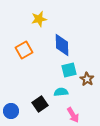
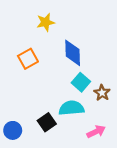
cyan square: (69, 70) -> (81, 82), turned -35
cyan semicircle: (61, 92) -> (71, 108), size x1.5
pink arrow: (73, 115) -> (96, 132), moved, turned -84

